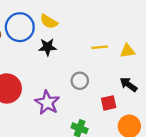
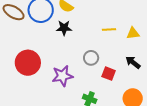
purple star: (47, 103) -> (62, 76), turned 30
red square: (109, 103) -> (109, 74), moved, turned 32

